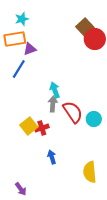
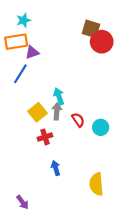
brown square: (85, 27) -> (91, 29), turned -30
red semicircle: (73, 112) -> (78, 120), size x0.6
yellow square: (29, 126) -> (37, 112), moved

